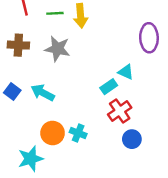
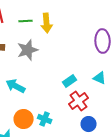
gray star: (57, 49) -> (28, 50), turned -30
cyan triangle: (126, 72) -> (100, 78), moved

